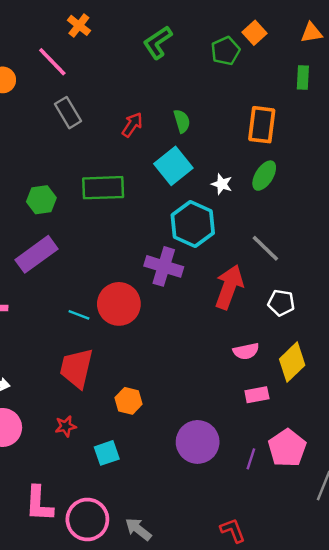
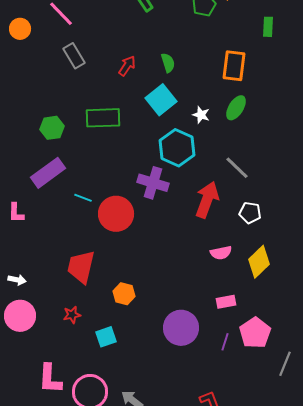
cyan line: (79, 315) -> (83, 198), moved
pink rectangle: (257, 395) -> (226, 302), moved

